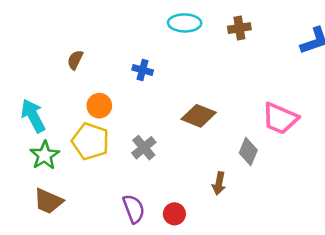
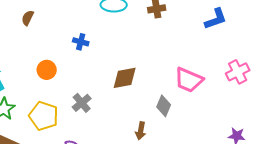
brown semicircle: (75, 60) -> (28, 18), moved
brown diamond: (199, 116) -> (125, 78), turned -32
yellow pentagon: (90, 141) -> (44, 116), moved

